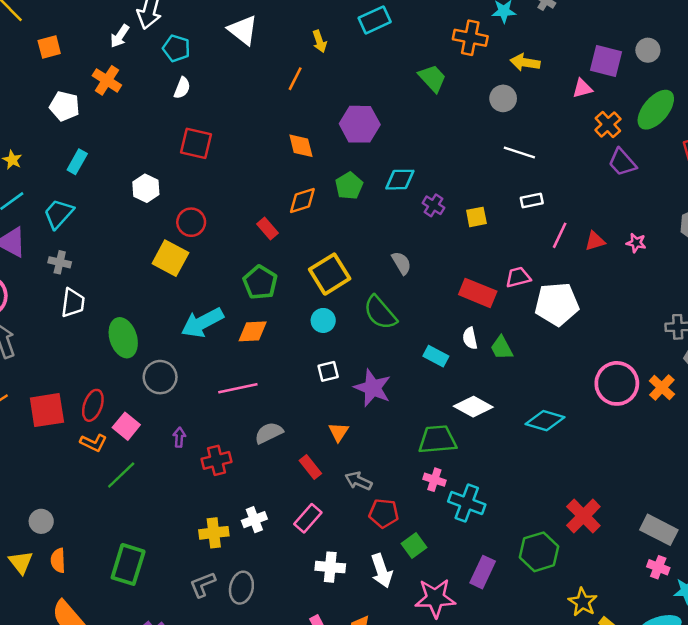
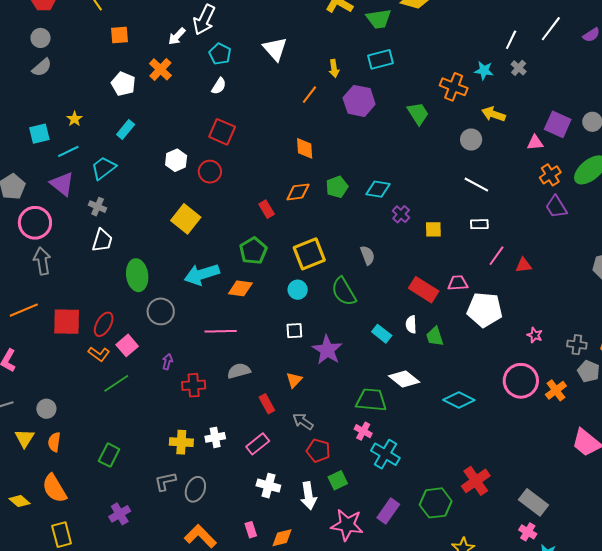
purple hexagon: (360, 124) -> (359, 101), moved
red circle: (191, 222) -> (210, 172), moved
pink star: (636, 243) -> (535, 335), moved
green rectangle: (128, 564) -> (109, 455), size x0.7

